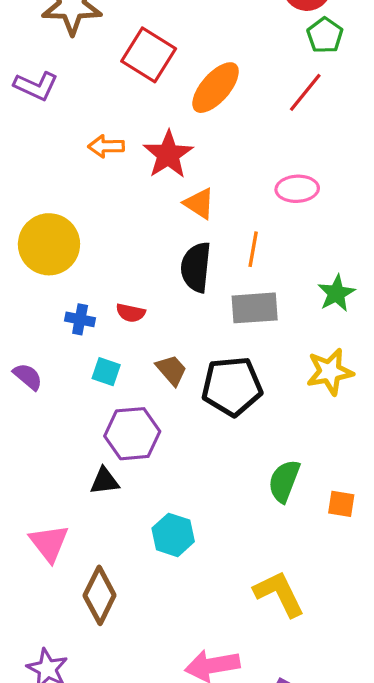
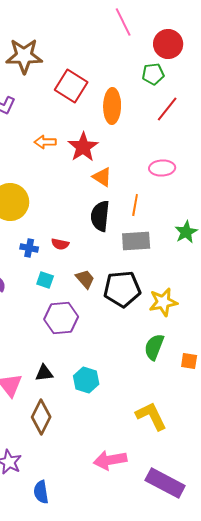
green pentagon: (325, 35) -> (153, 74), moved, turned 30
orange ellipse: (216, 88) -> (112, 106), turned -40
yellow star: (330, 372) -> (163, 302), moved
black triangle: (104, 481) -> (44, 373), moved

